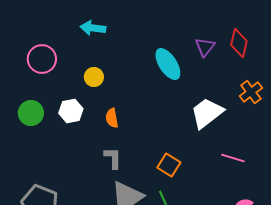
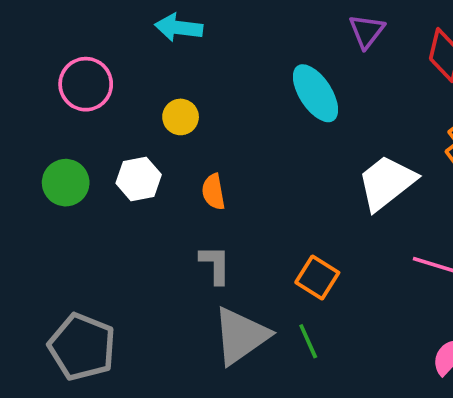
purple triangle: (205, 47) -> (367, 31), moved

